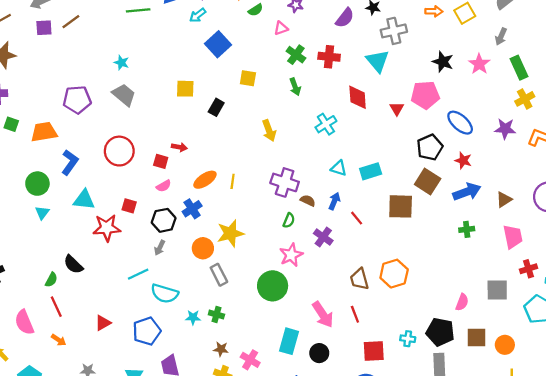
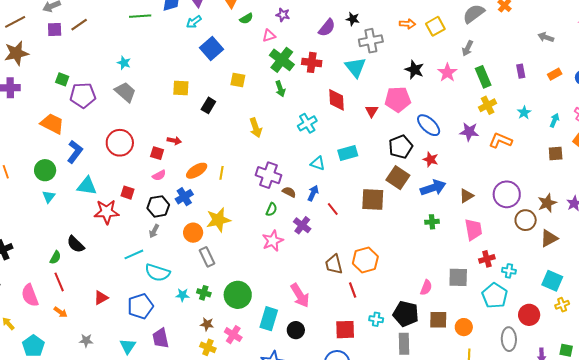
green cross: (296, 55) -> (282, 60), size x1.4
green square: (11, 124) -> (62, 79), moved
orange trapezoid: (44, 132) -> (52, 124), turned 35
cyan rectangle: (371, 171) -> (348, 153), moved
green circle: (273, 286) -> (238, 295), moved
red line: (355, 314) -> (353, 290), moved

